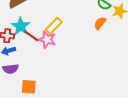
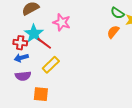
yellow rectangle: (54, 26) -> (51, 65), moved
pink star: (47, 40) -> (62, 22), moved

